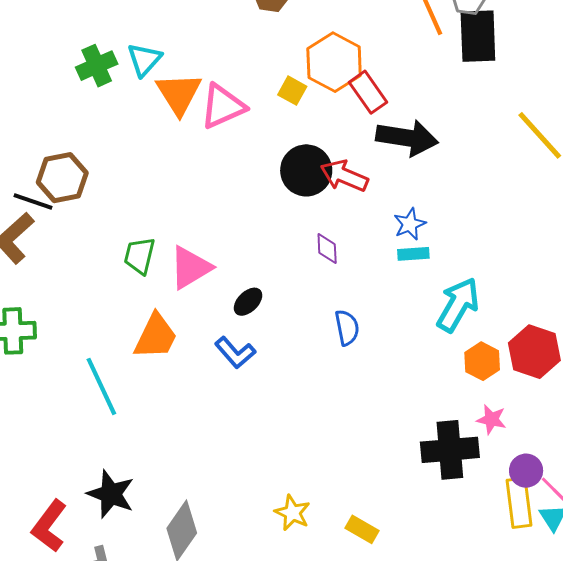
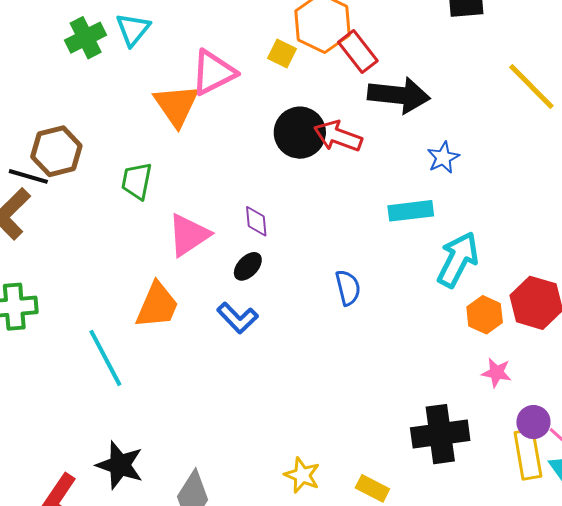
orange triangle: (179, 94) -> (176, 105), moved
blue star: (410, 224) -> (443, 158), moved
purple diamond: (327, 248) -> (256, 221), moved
cyan rectangle: (413, 254) -> (411, 211), size x1.4
green trapezoid: (139, 256) -> (137, 181), moved
black cross: (450, 450) -> (440, 434), moved

